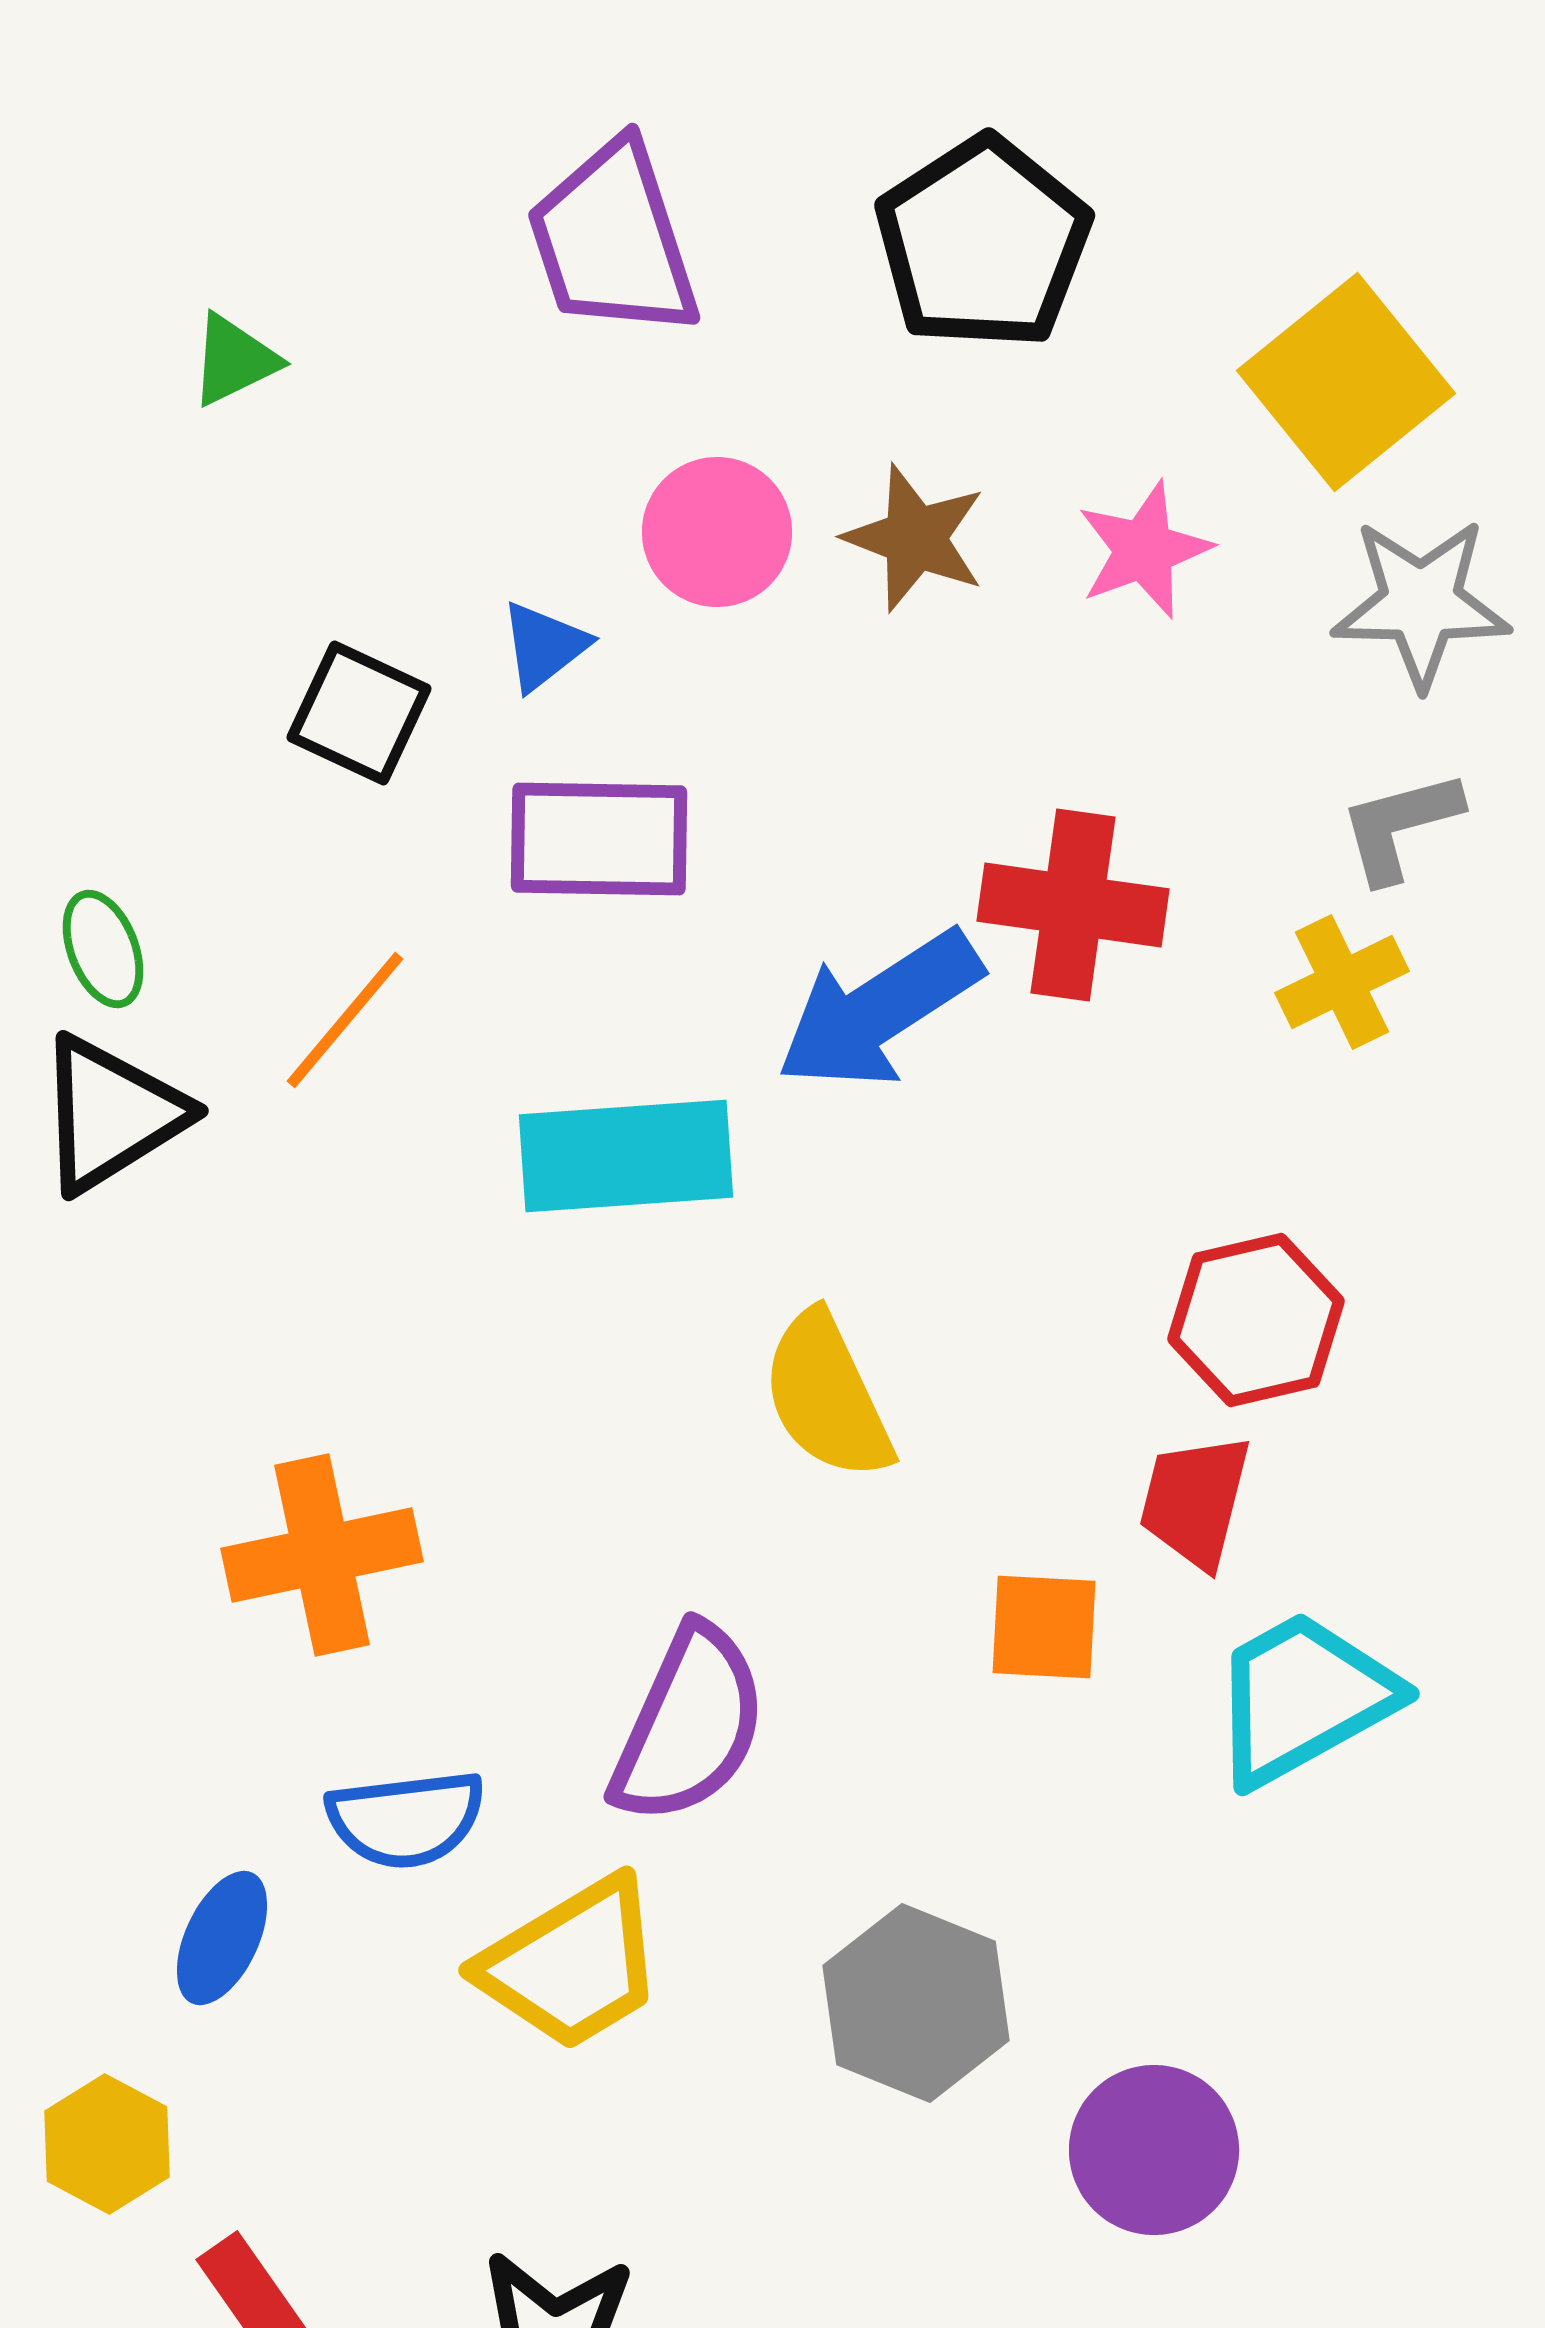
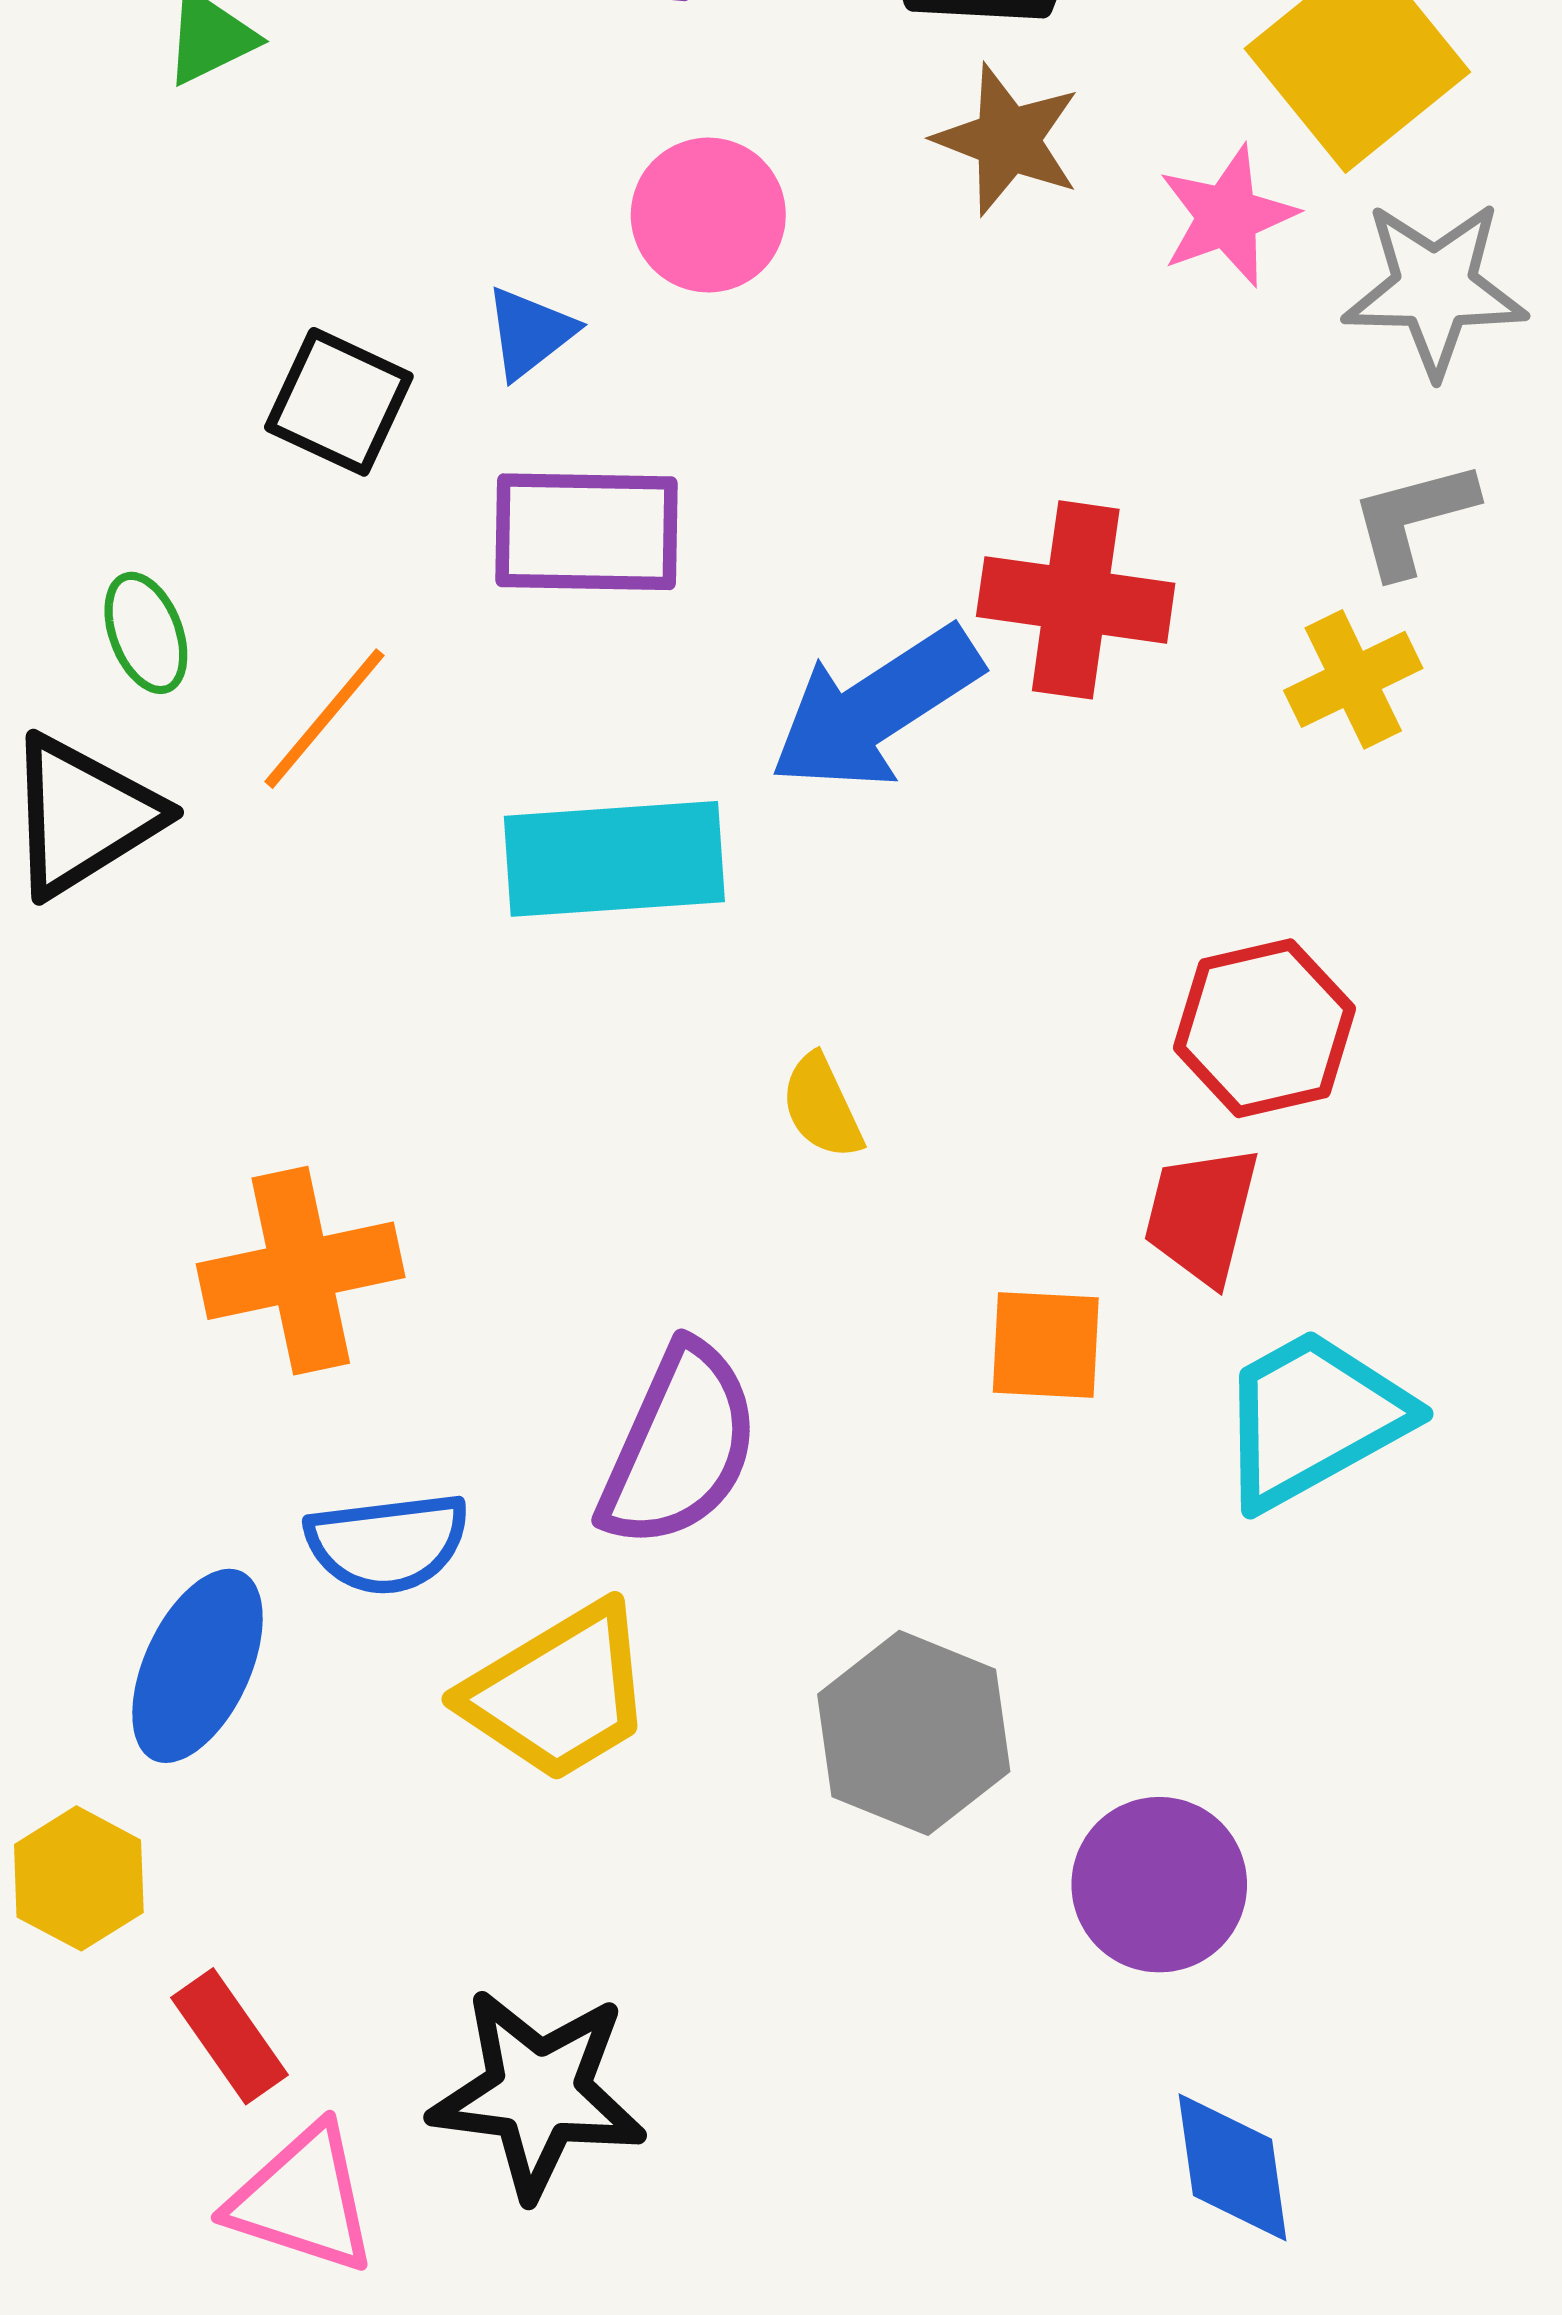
brown star: (915, 538) -> (1008, 140), moved
pink star: (1144, 550) -> (1227, 216), moved
green ellipse: (103, 949) -> (146, 633), moved
yellow semicircle: (827, 1396) -> (822, 1107), size x0.6
blue ellipse: (222, 1938) -> (198, 1666), size x1.4

